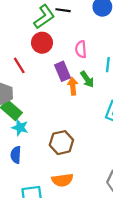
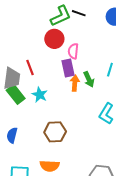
pink semicircle: (81, 49) -> (73, 51), moved
red line: (19, 65) -> (30, 68), moved
cyan star: (20, 127) -> (40, 95), moved

